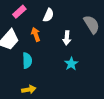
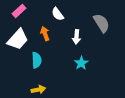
pink rectangle: (19, 12) -> (19, 11), moved
white semicircle: (48, 15) -> (58, 14), turned 120

